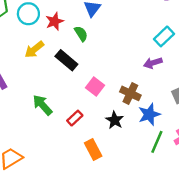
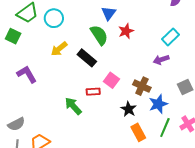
red star: (55, 21) -> (126, 31), moved
green semicircle: (81, 34) -> (99, 35), size x1.5
green arrow: (42, 105) -> (73, 106), moved
red rectangle: (75, 118) -> (93, 92), moved, turned 40
orange rectangle: (93, 150) -> (138, 132), moved

